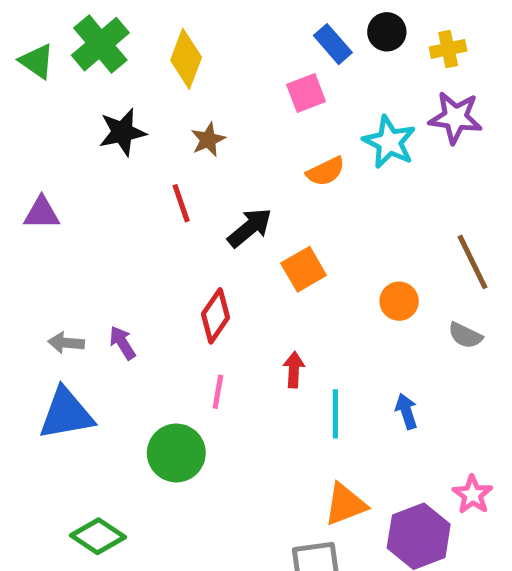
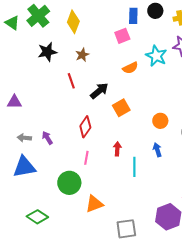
blue rectangle: (333, 44) -> (133, 16), turned 42
purple triangle: (42, 213) -> (14, 102), moved
blue arrow: (406, 411) -> (157, 150), moved
orange triangle: (345, 504) -> (94, 204), moved

